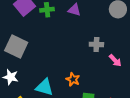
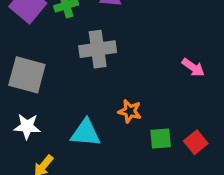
gray cross: (96, 44) -> (98, 49), moved, size x1.5

